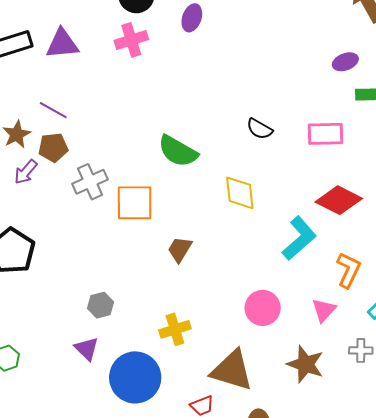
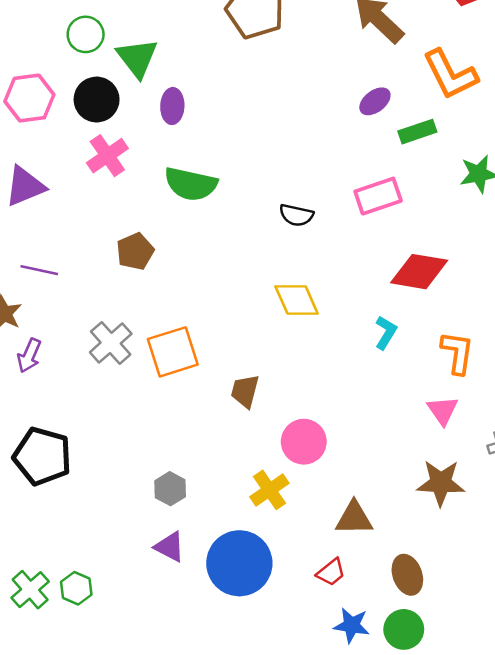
brown pentagon: (53, 147) -> (135, 251), moved
green semicircle: (178, 151) -> (191, 184), moved
cyan L-shape: (299, 238) -> (386, 333), size x0.6
pink circle: (263, 308) -> (304, 442), moved
brown triangle: (232, 370) -> (354, 518), size x0.7

